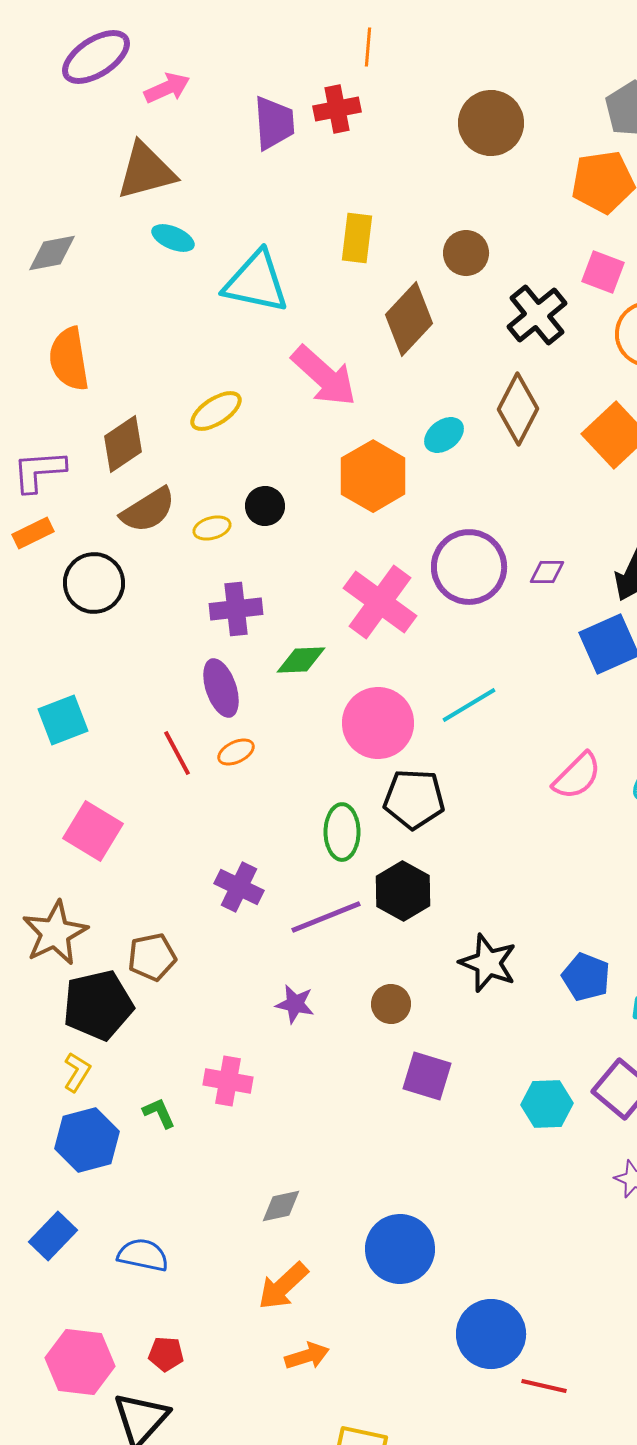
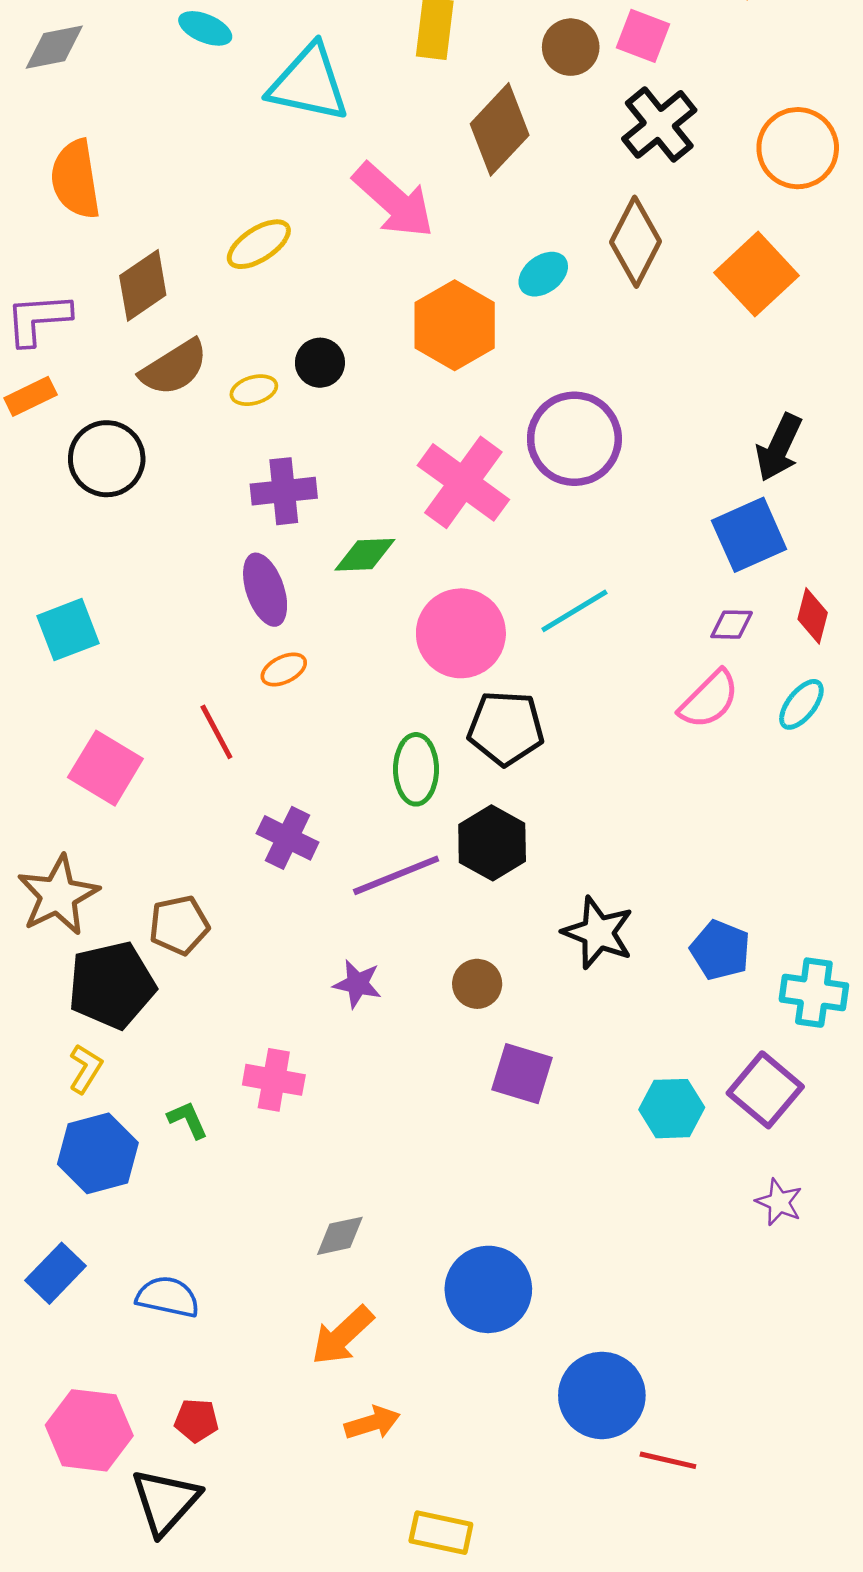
pink square: (603, 272) -> (643, 36), moved
purple diamond: (547, 572) -> (732, 625), moved
red line: (177, 753) -> (216, 732), moved

